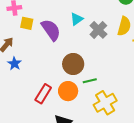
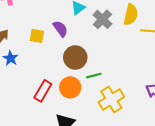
yellow square: (27, 23) -> (37, 36), moved
purple semicircle: (51, 30) -> (60, 29), moved, size x0.7

